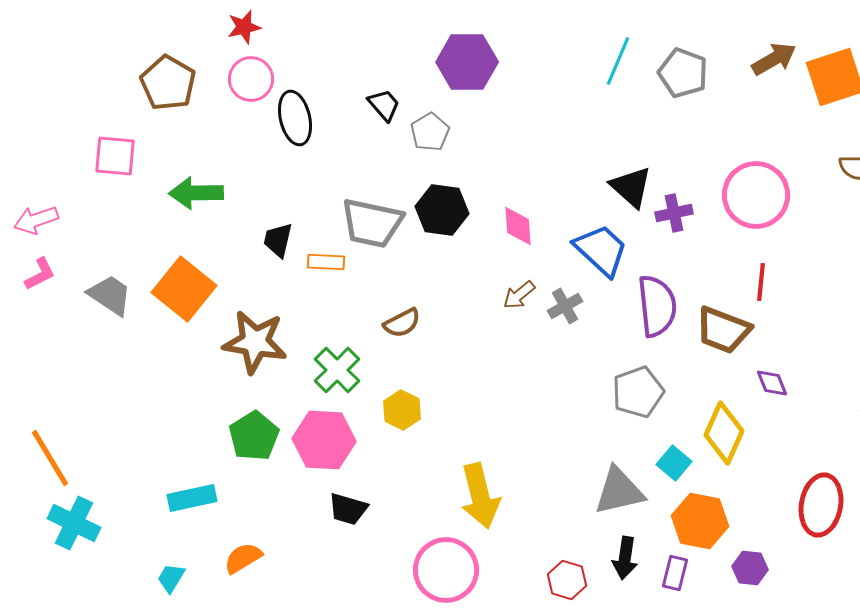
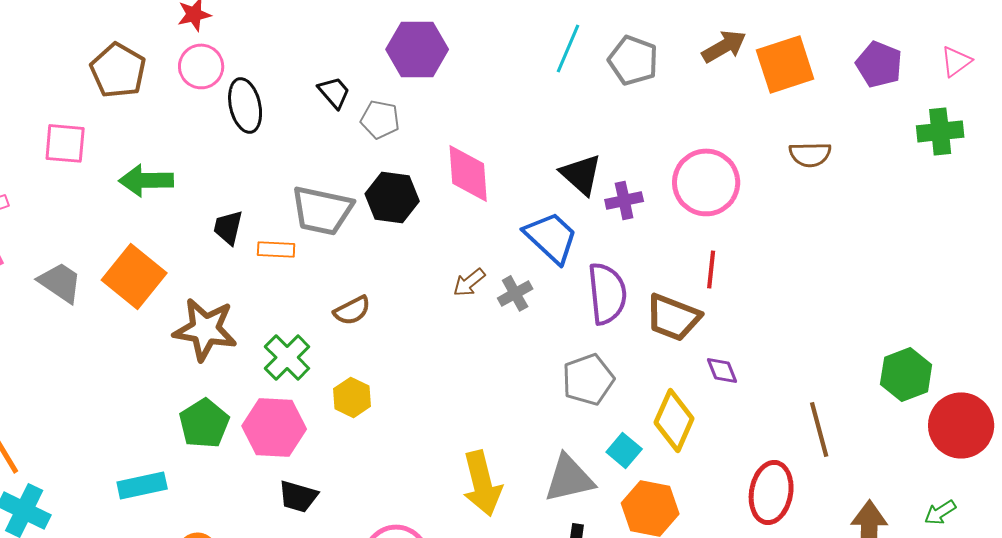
gray pentagon: (430, 132) -> (380, 119), turned -30
pink diamond: (518, 226) -> (468, 173), moved, size x1.5
yellow arrow: (480, 496) -> (482, 483), moved

